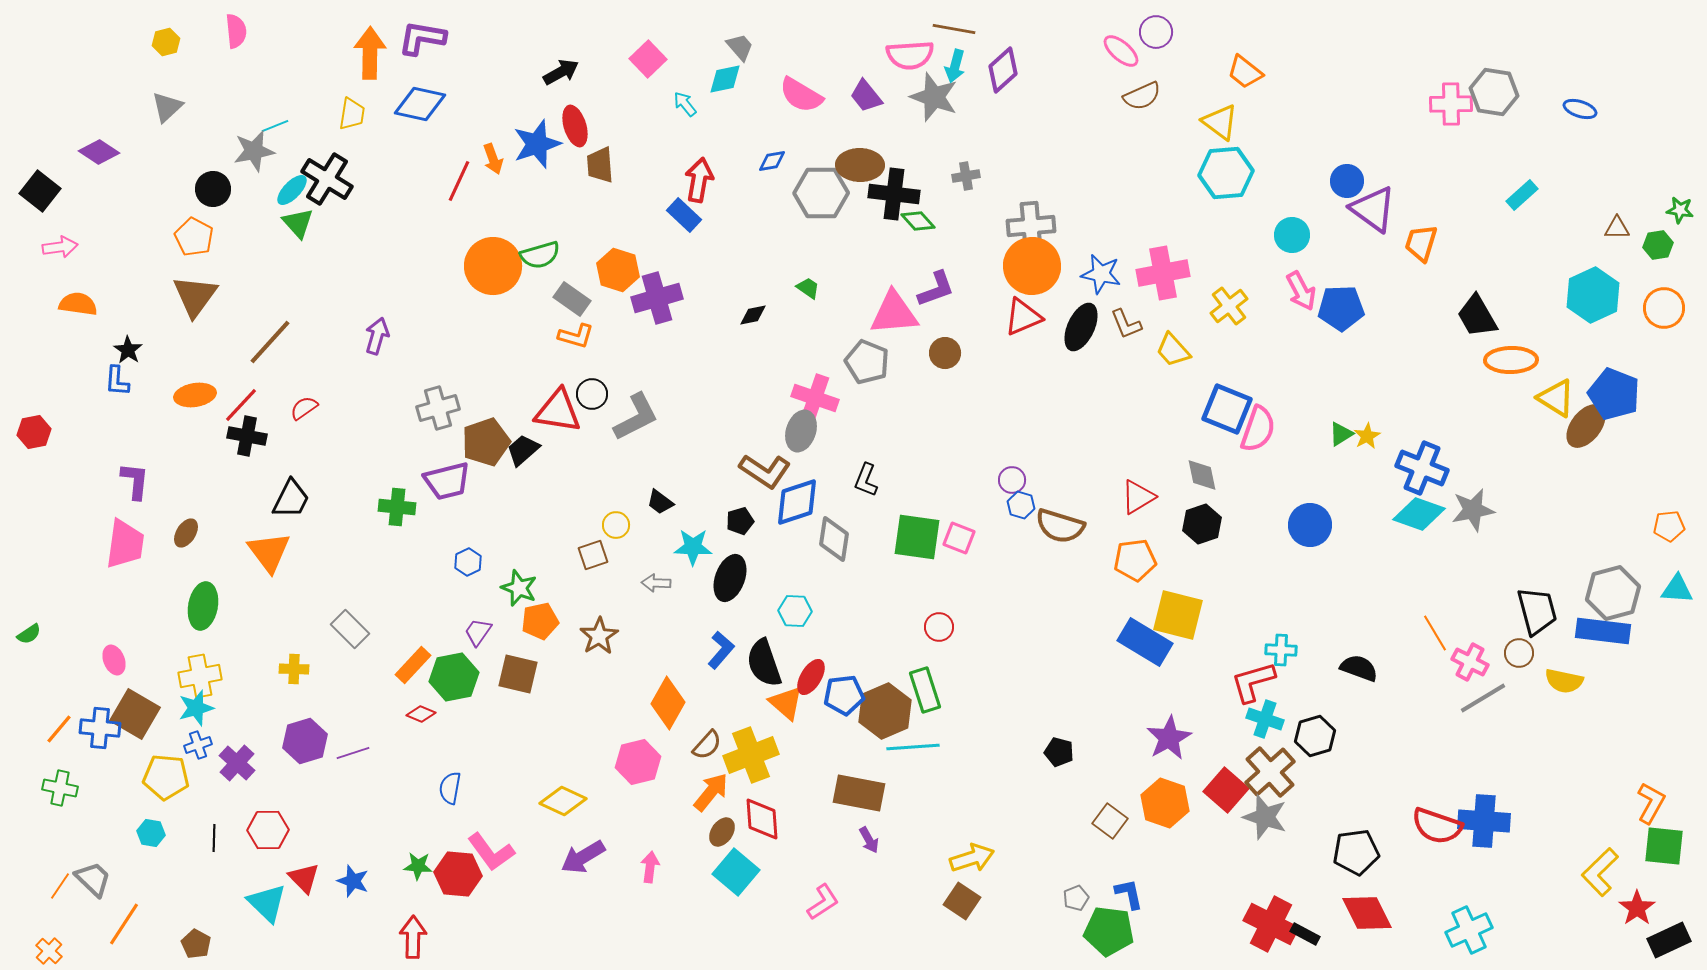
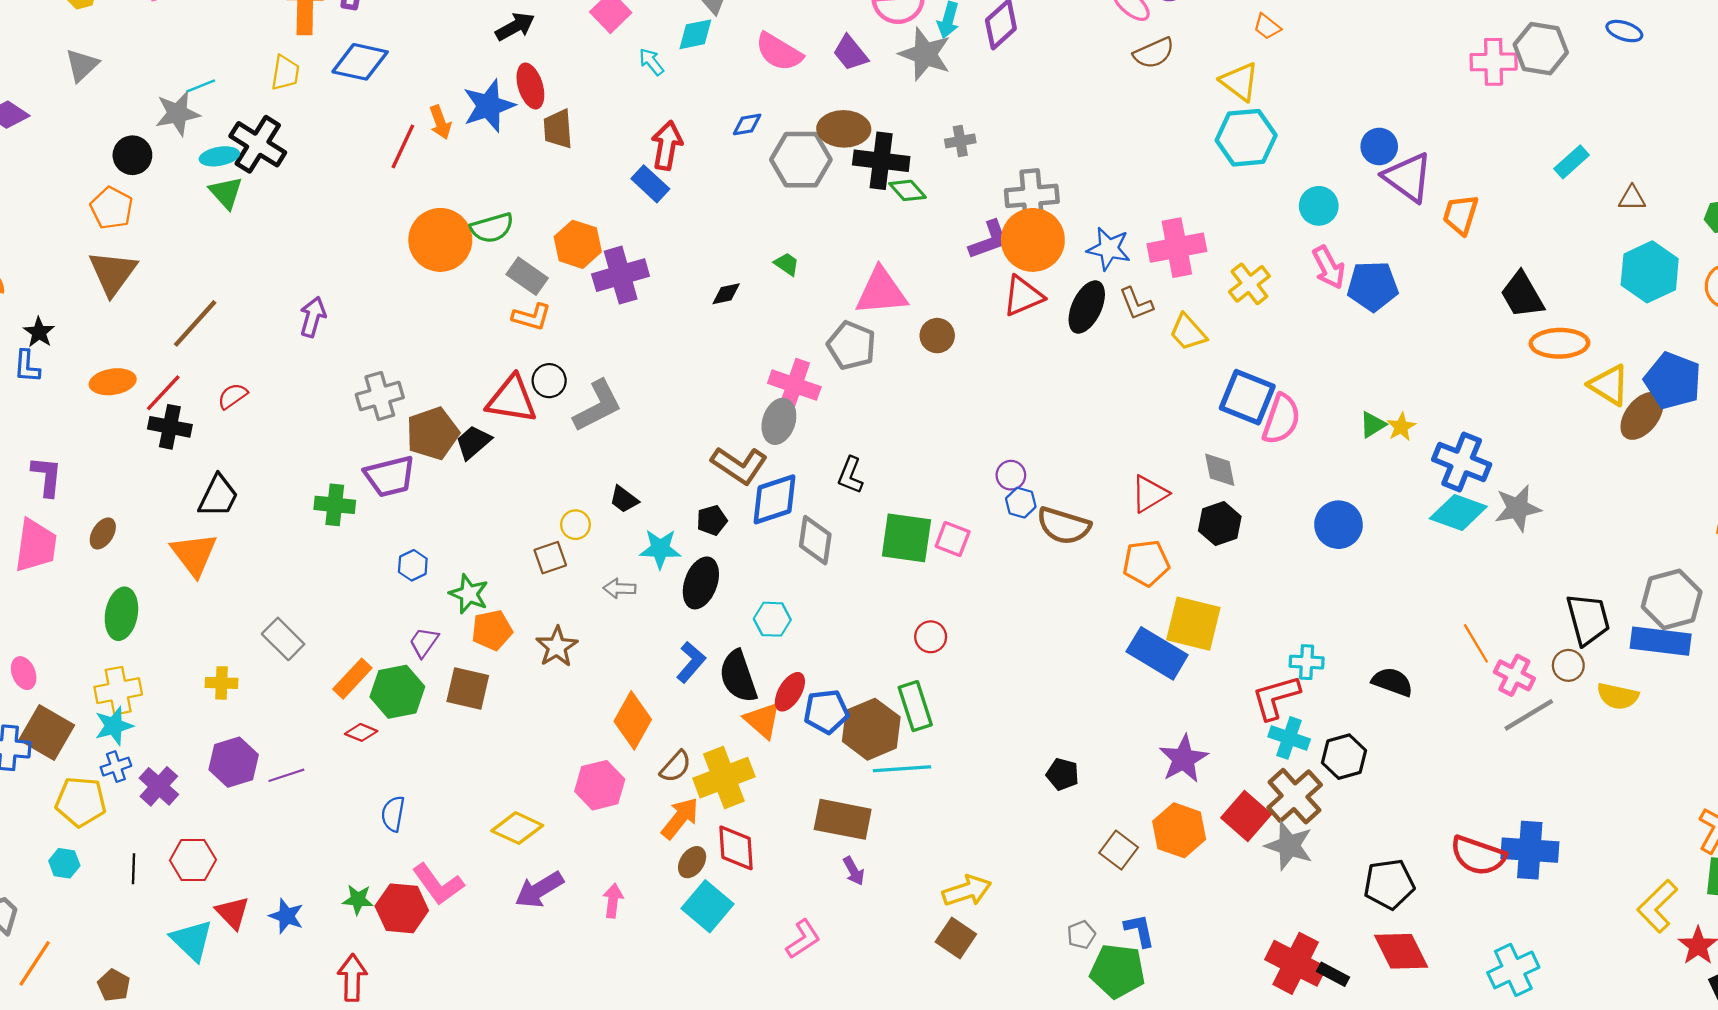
orange trapezoid: (1245, 72) -> (1267, 27), size x0.7
blue ellipse: (1580, 109) -> (1624, 31), moved
cyan ellipse: (292, 190) -> (219, 156), turned 36
brown triangle: (1617, 228) -> (1632, 198), moved
purple L-shape: (936, 289) -> (989, 240), moved

